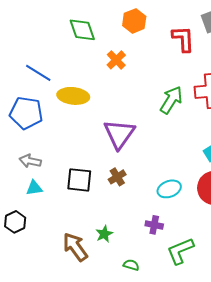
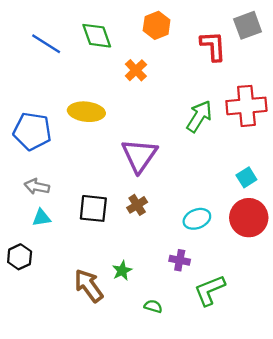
blue line: (38, 73) -> (46, 44), moved

